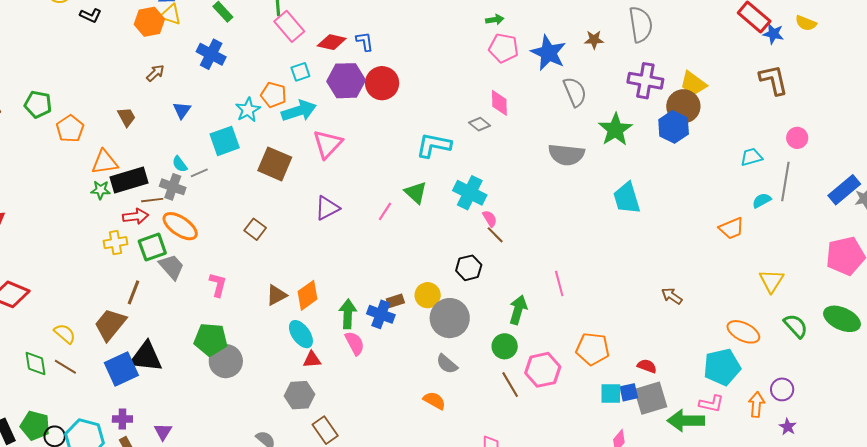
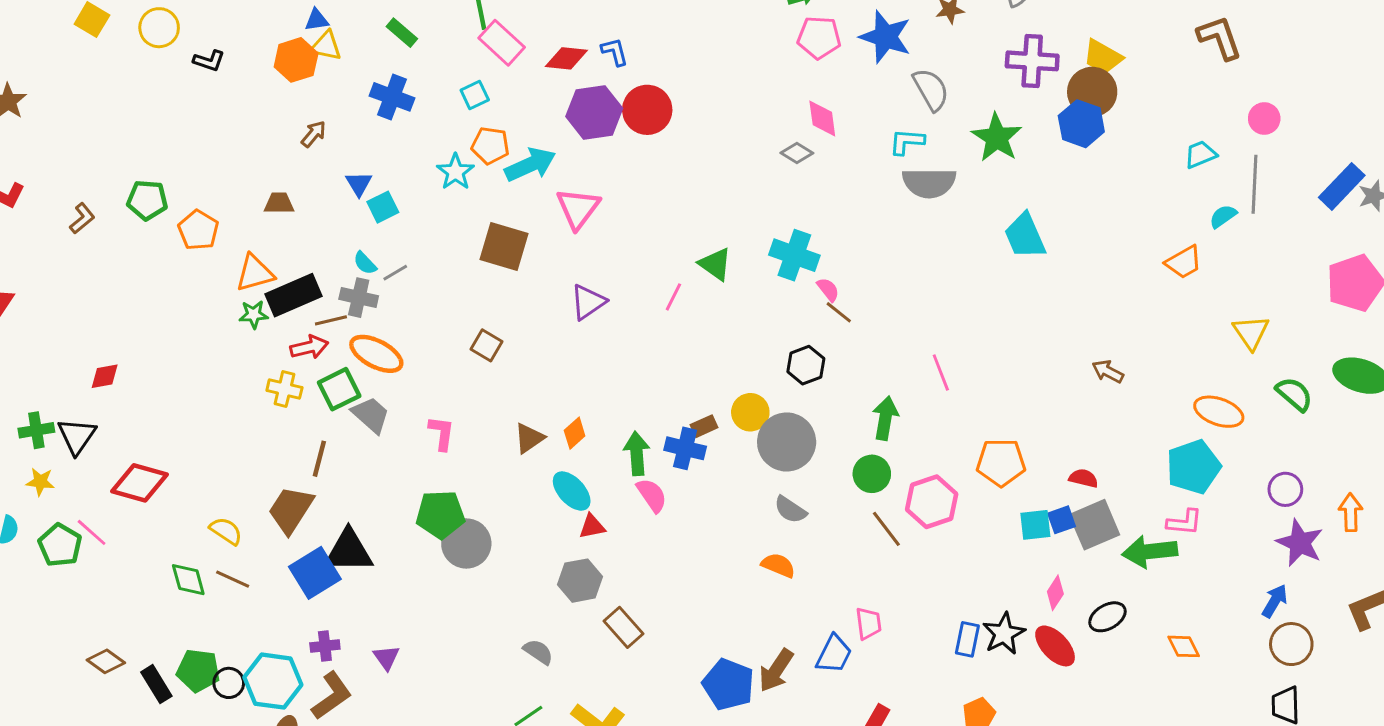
cyan square: (300, 72) -> (475, 95), moved
brown trapezoid: (127, 117) -> (279, 203), turned -55
cyan square: (225, 141) -> (383, 207), moved, size x0.7
cyan L-shape: (434, 145) -> (907, 142), moved, size x0.7
yellow cross: (115, 243) -> (284, 389), turned 30
orange diamond: (307, 295) -> (575, 433), size x0.7
orange arrow: (756, 404) -> (1351, 512), moved
purple star: (788, 427) -> (1300, 543), size x1.8

